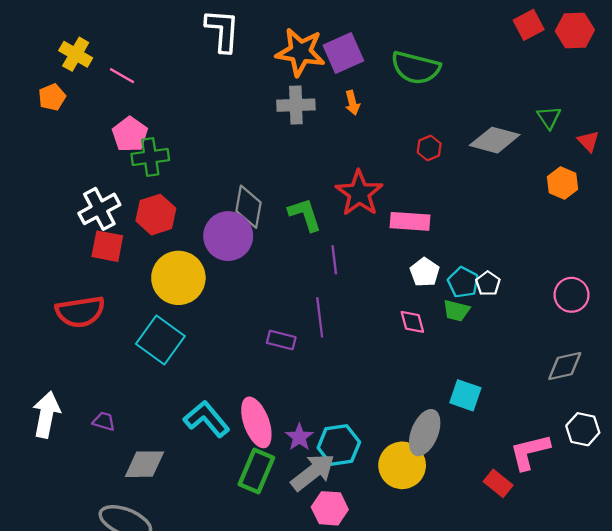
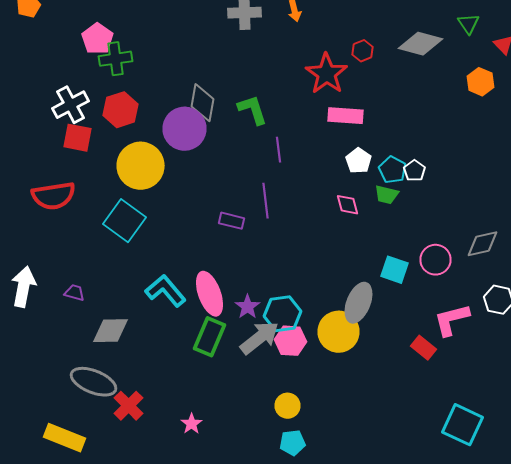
red star: (359, 193) -> (326, 74), moved
pink circle: (572, 295) -> (436, 260), moved
pink hexagon: (330, 508) -> (290, 341), moved

